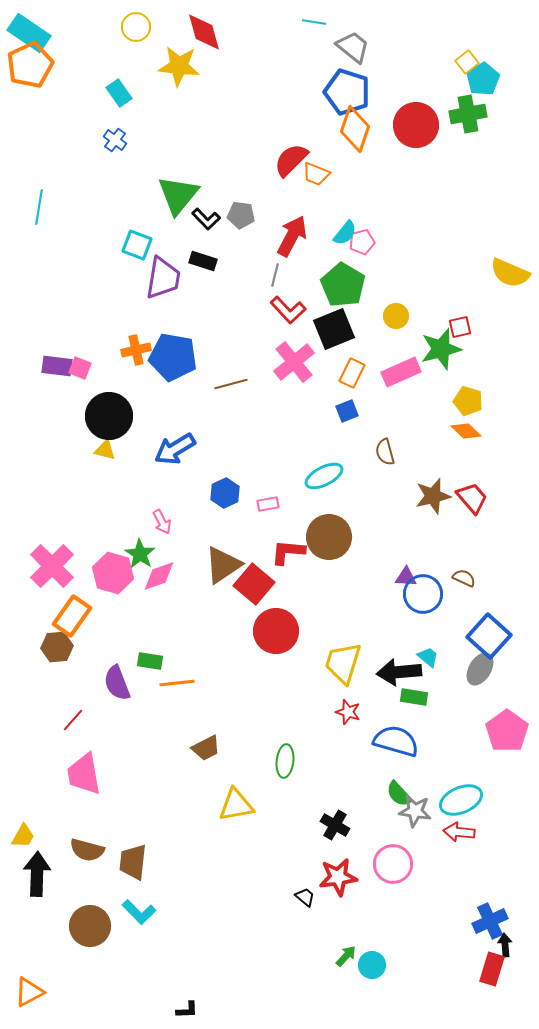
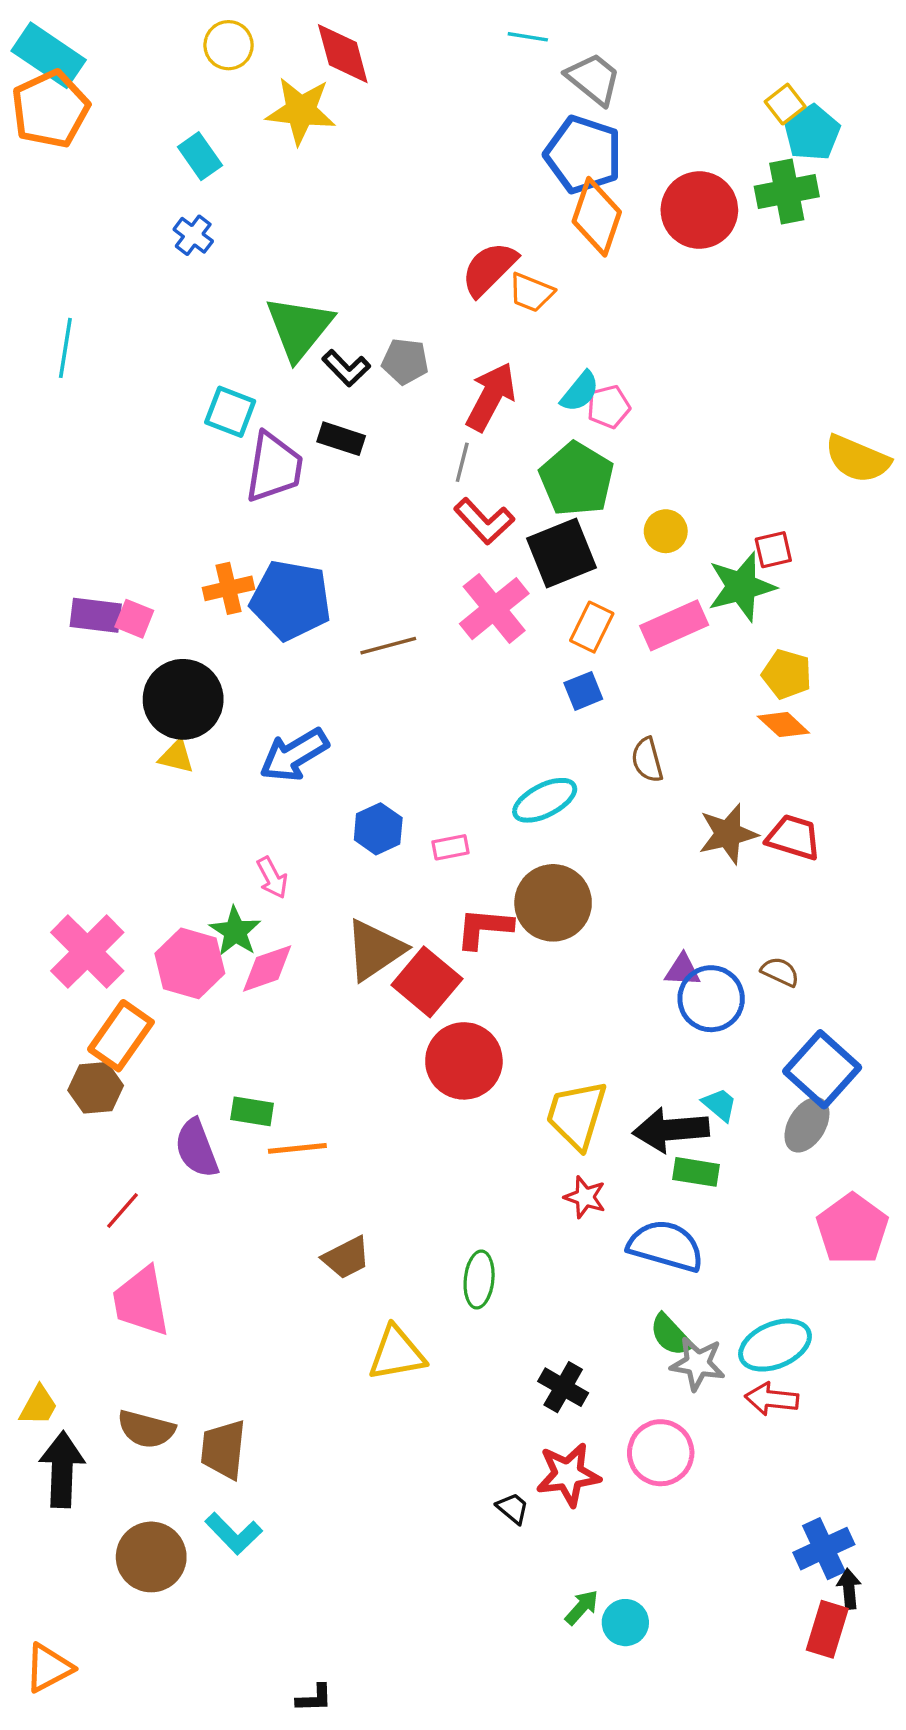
red trapezoid: (472, 498) -> (794, 837), turned -32

